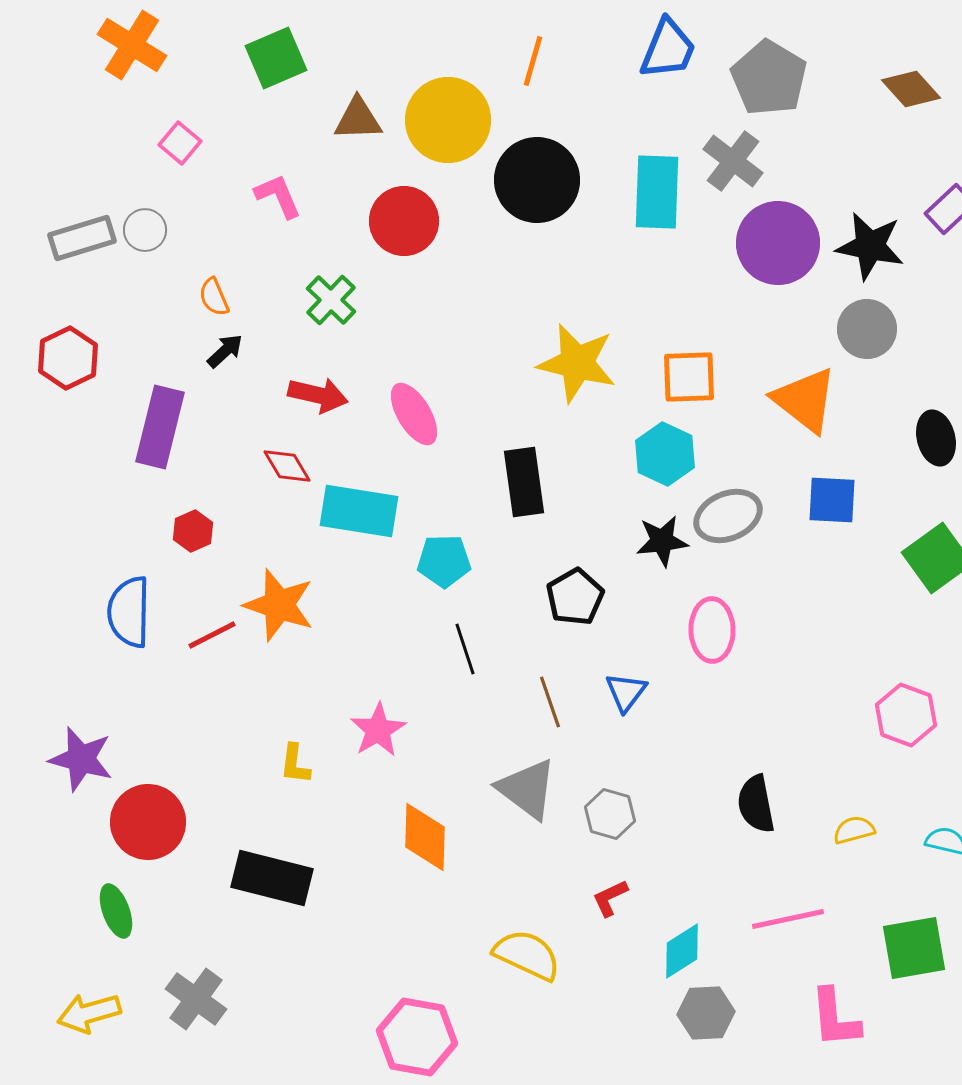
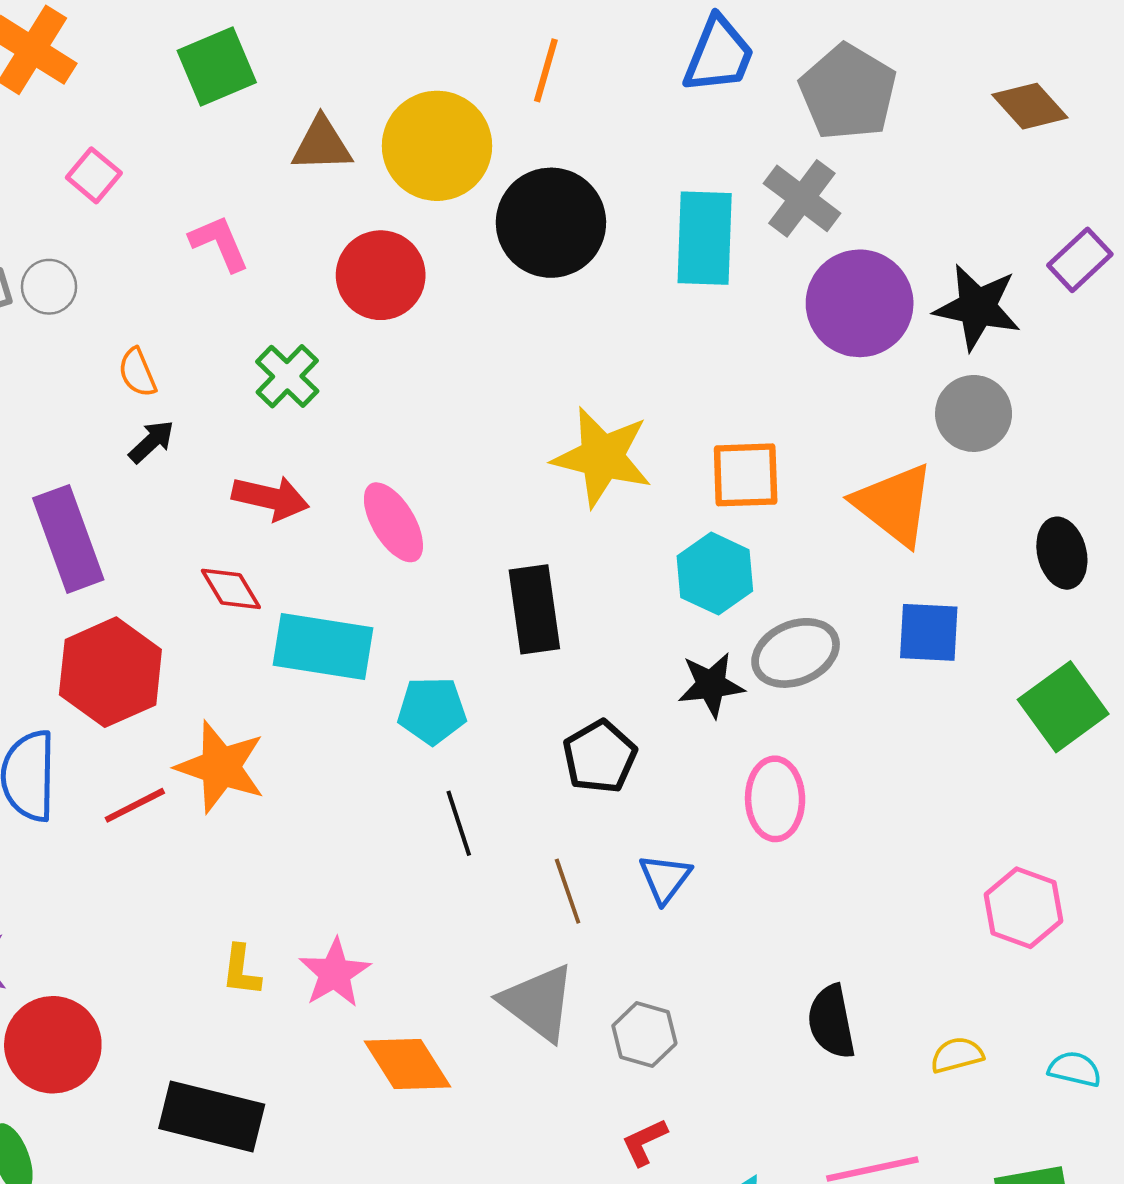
purple rectangle: (160, 427) -> (68, 539), turned -34
red hexagon: (193, 531) -> (110, 672), size x2.0
pink star: (378, 730) -> (335, 973), moved
orange diamond: (425, 837) -> (408, 1064), turned -34

